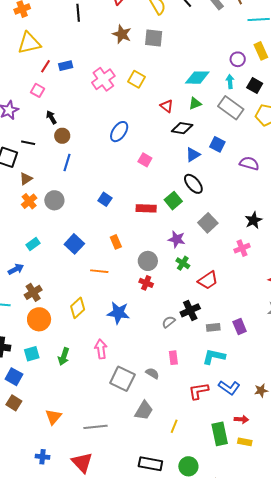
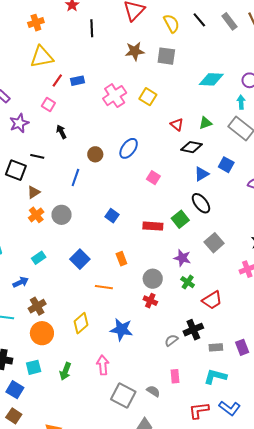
brown star: (122, 34) -> (135, 51), turned -30
cyan diamond: (197, 78) -> (211, 79), moved
brown circle: (62, 136) -> (95, 154), moved

